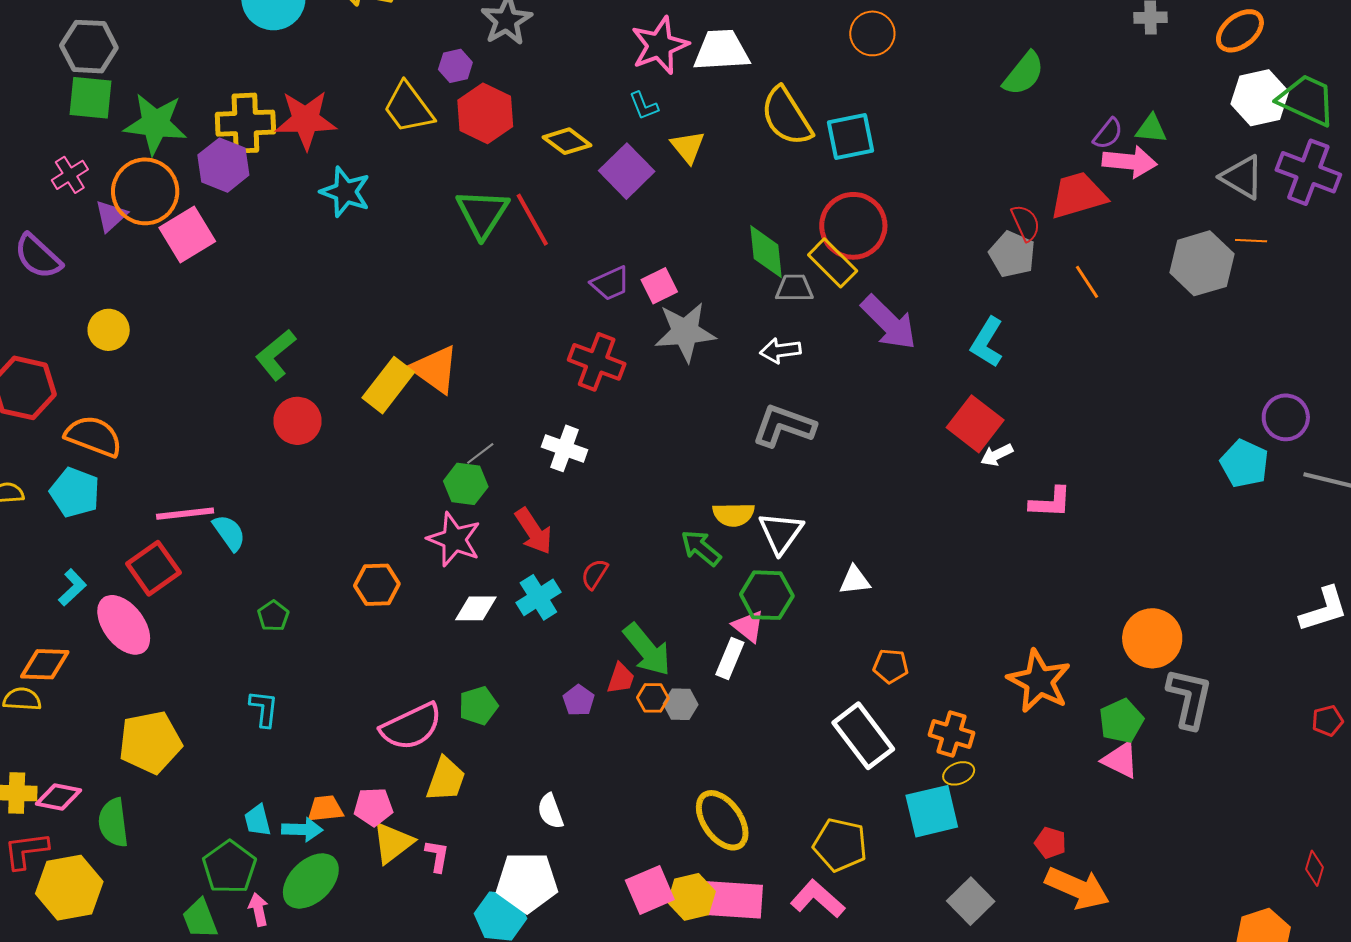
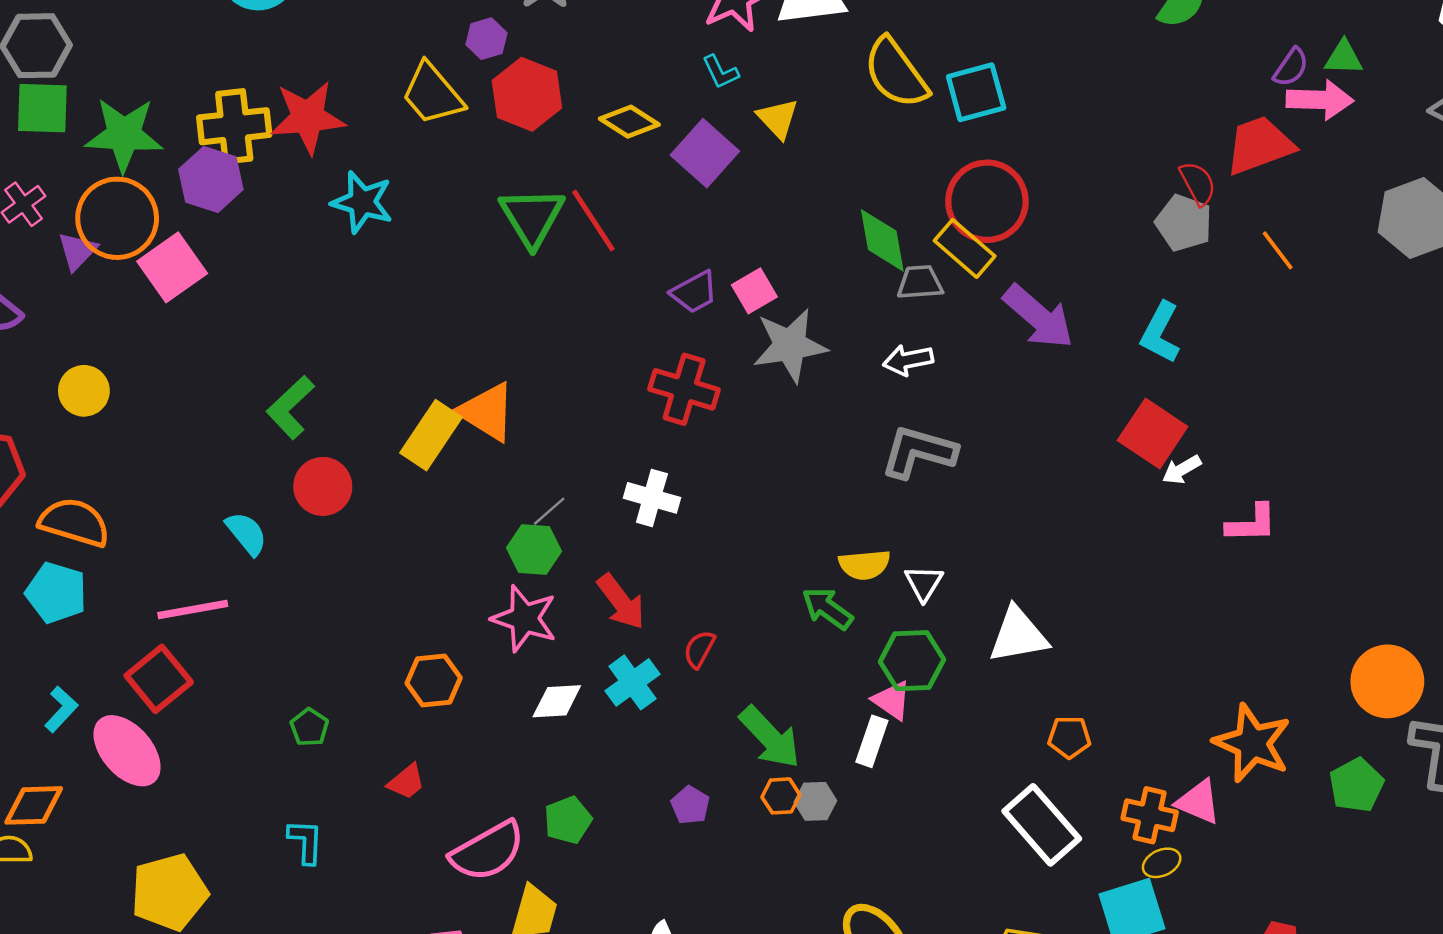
cyan semicircle: (229, 533) -> (246, 533), moved
white triangle: (781, 533) -> (924, 583), size x0.7
white triangle: (855, 580) -> (1018, 635), size x1.6
red trapezoid: (621, 678) -> (406, 782), moved, turned 36
pink triangle: (1120, 760) -> (1198, 802), moved

